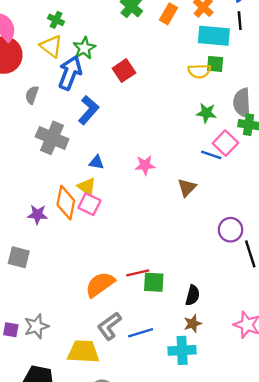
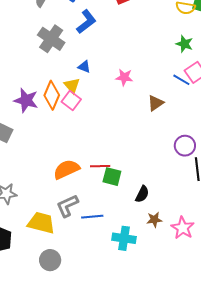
purple star: (37, 214) -> (26, 100), size x1.4
brown star: (193, 324) -> (154, 220), moved

